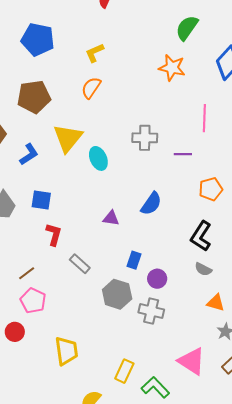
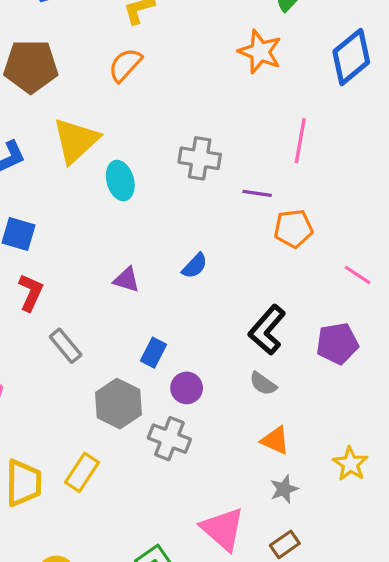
orange pentagon: (211, 189) -> (293, 229), moved
blue semicircle: (151, 204) -> (195, 266), size x0.7
yellow rectangle: (124, 371) -> (82, 472), moved

